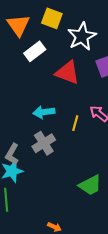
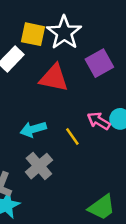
yellow square: (52, 18) -> (33, 34), moved
yellow line: (75, 123) -> (72, 136), turned -42

